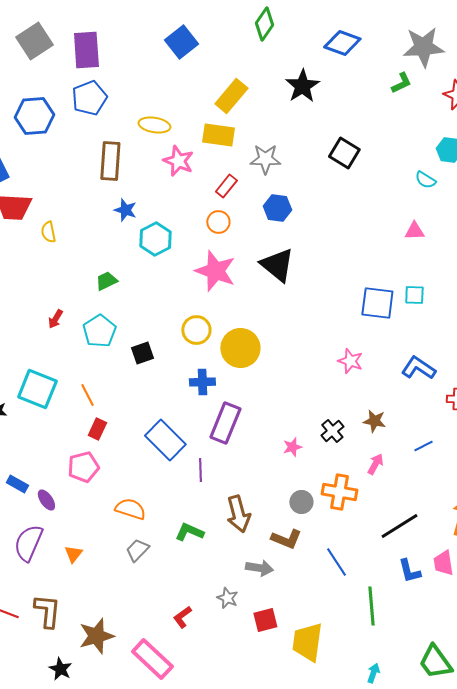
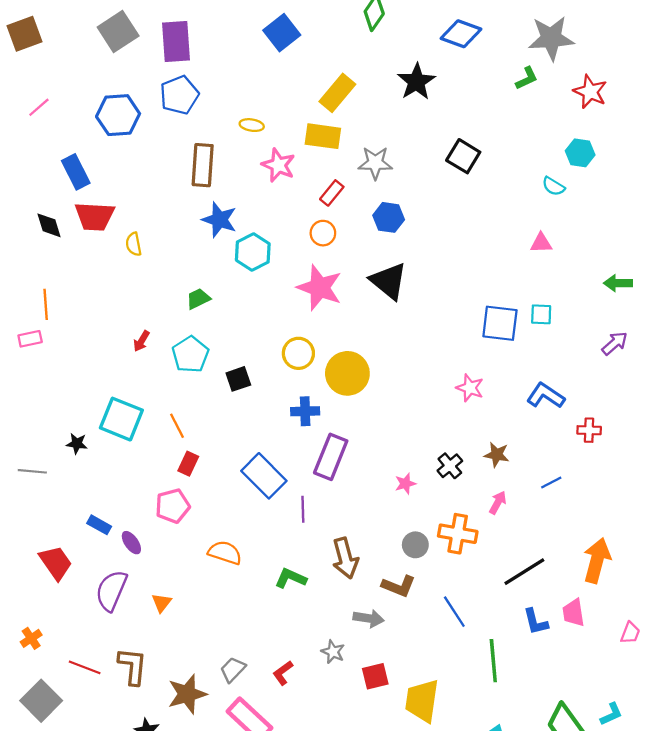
yellow ellipse: (154, 125) -> (252, 125), size x0.7
blue star: (125, 210) -> (219, 220), size x1.4
gray trapezoid: (137, 550) -> (233, 670), moved

